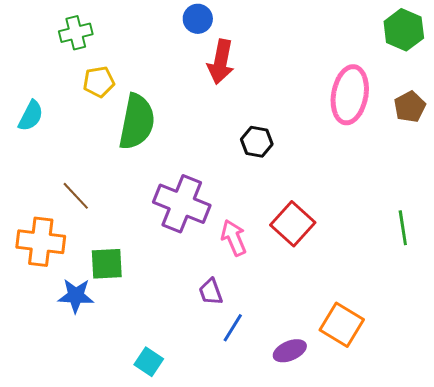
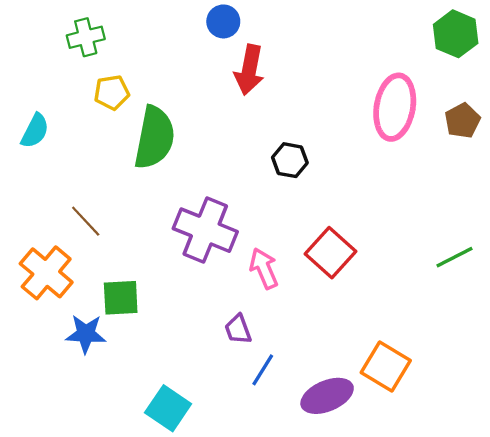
green line: (403, 228) -> (455, 257), turned 72
orange cross: (41, 242) -> (46, 273), turned 33
purple ellipse: (290, 351) -> (327, 396), size x1.4
cyan square: (149, 362) -> (168, 408), size x1.4

